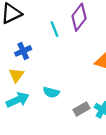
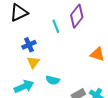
yellow triangle: (16, 75) -> (33, 62), moved

